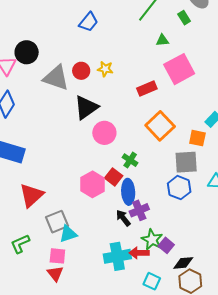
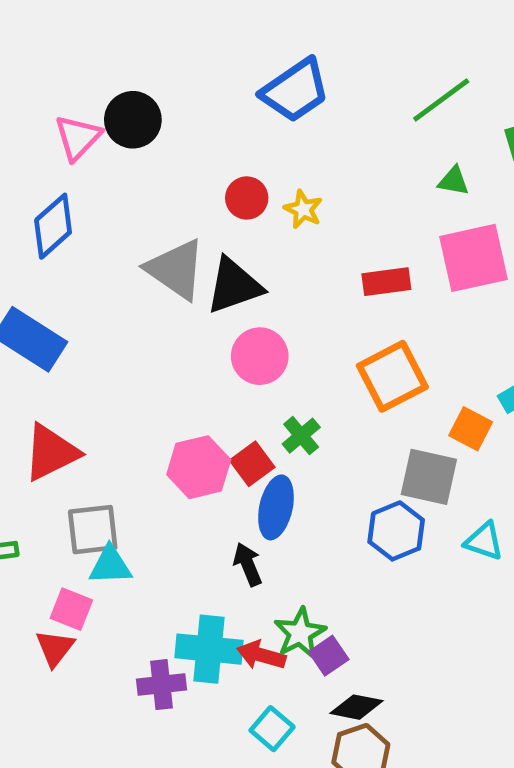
blue trapezoid: (88, 22) -> (295, 90), size x1.4
gray triangle: (56, 78) -> (176, 269), moved
purple cross: (139, 210) -> (162, 685), moved

